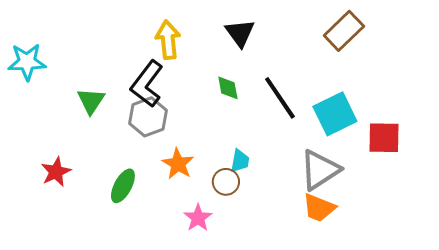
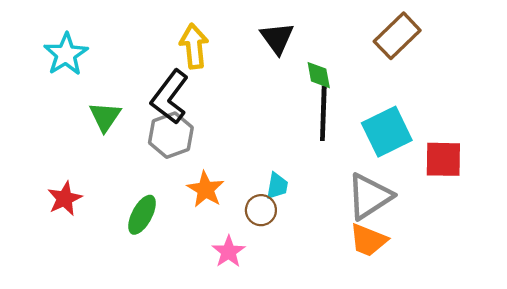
cyan star: (27, 62) -> (66, 54), moved, turned -30
green diamond: (228, 88) -> (319, 75), moved
black line: (280, 98) -> (323, 113), turned 36

